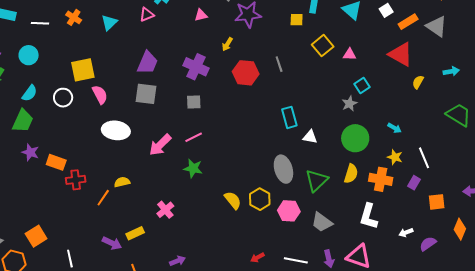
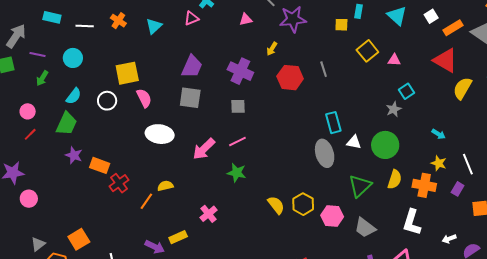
yellow semicircle: (418, 82) -> (462, 88), size x1.6
green circle: (355, 138) -> (385, 145), moved
gray ellipse: (283, 169) -> (325, 153), moved
red cross: (76, 180) -> (119, 183), turned -30

